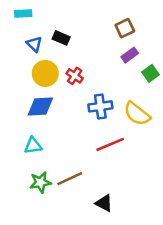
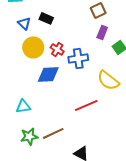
purple rectangle: (130, 55) -> (102, 32), turned -32
blue diamond: (40, 106) -> (48, 74), moved
blue cross: (100, 106) -> (78, 58), moved

